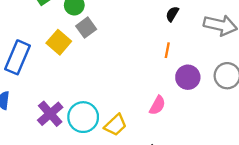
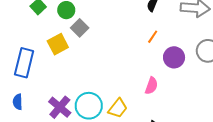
yellow square: (59, 42) -> (58, 44), turned 30
orange line: (167, 50) -> (153, 37), turned 32

